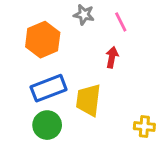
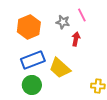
gray star: (84, 15) -> (63, 22), moved
yellow trapezoid: (88, 100) -> (60, 68), turned -55

